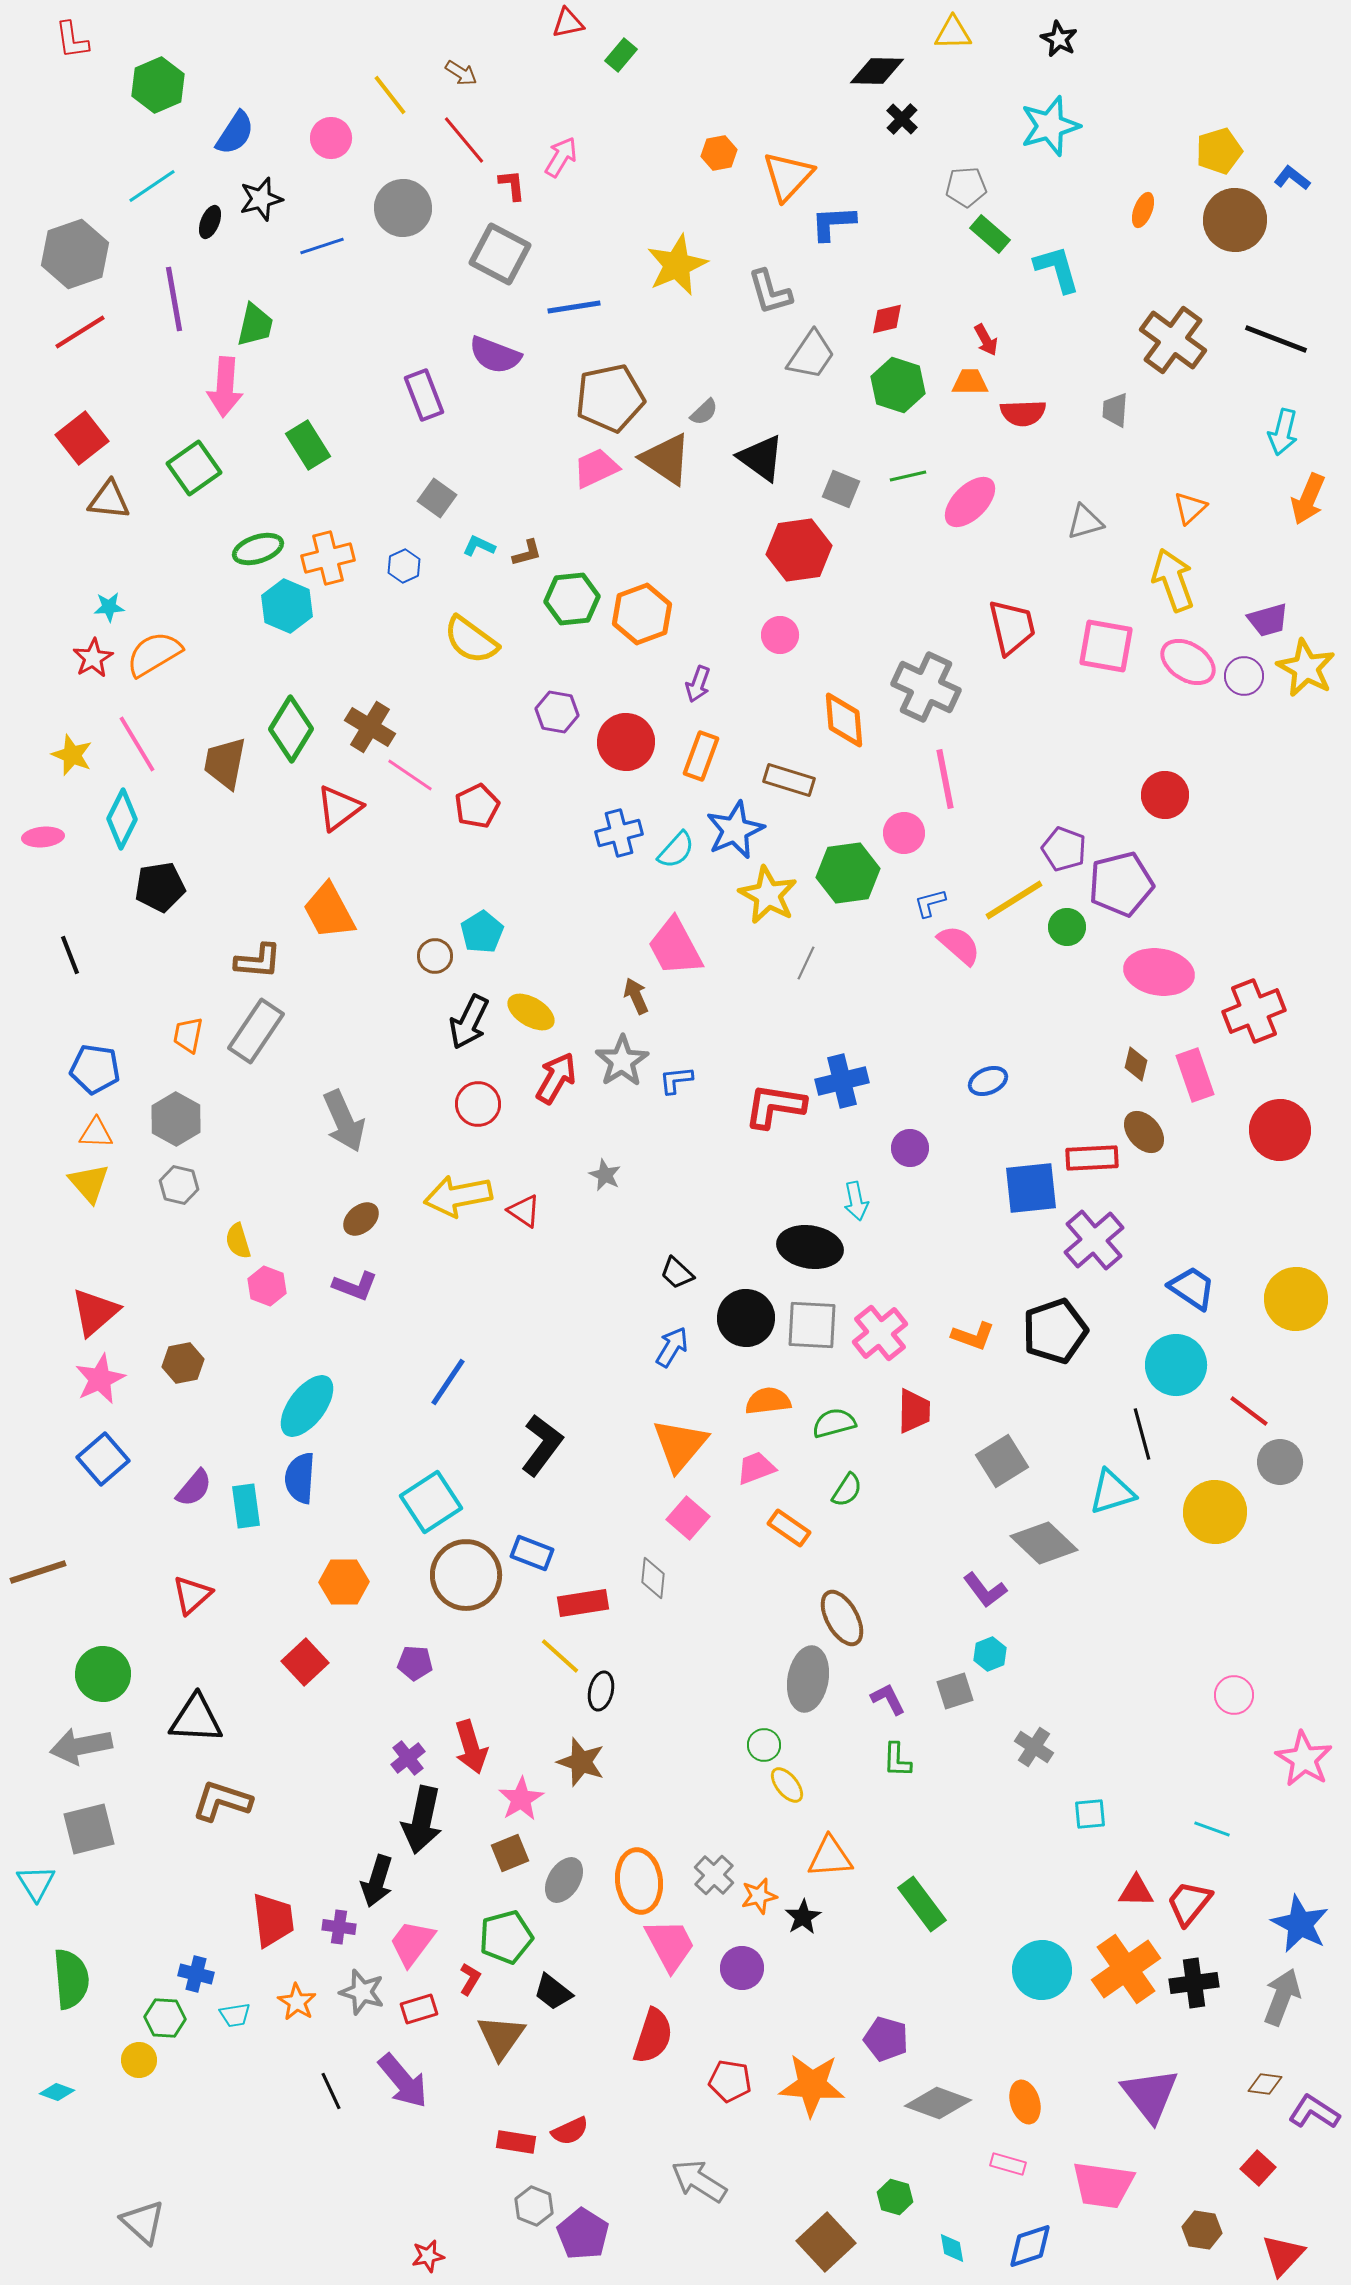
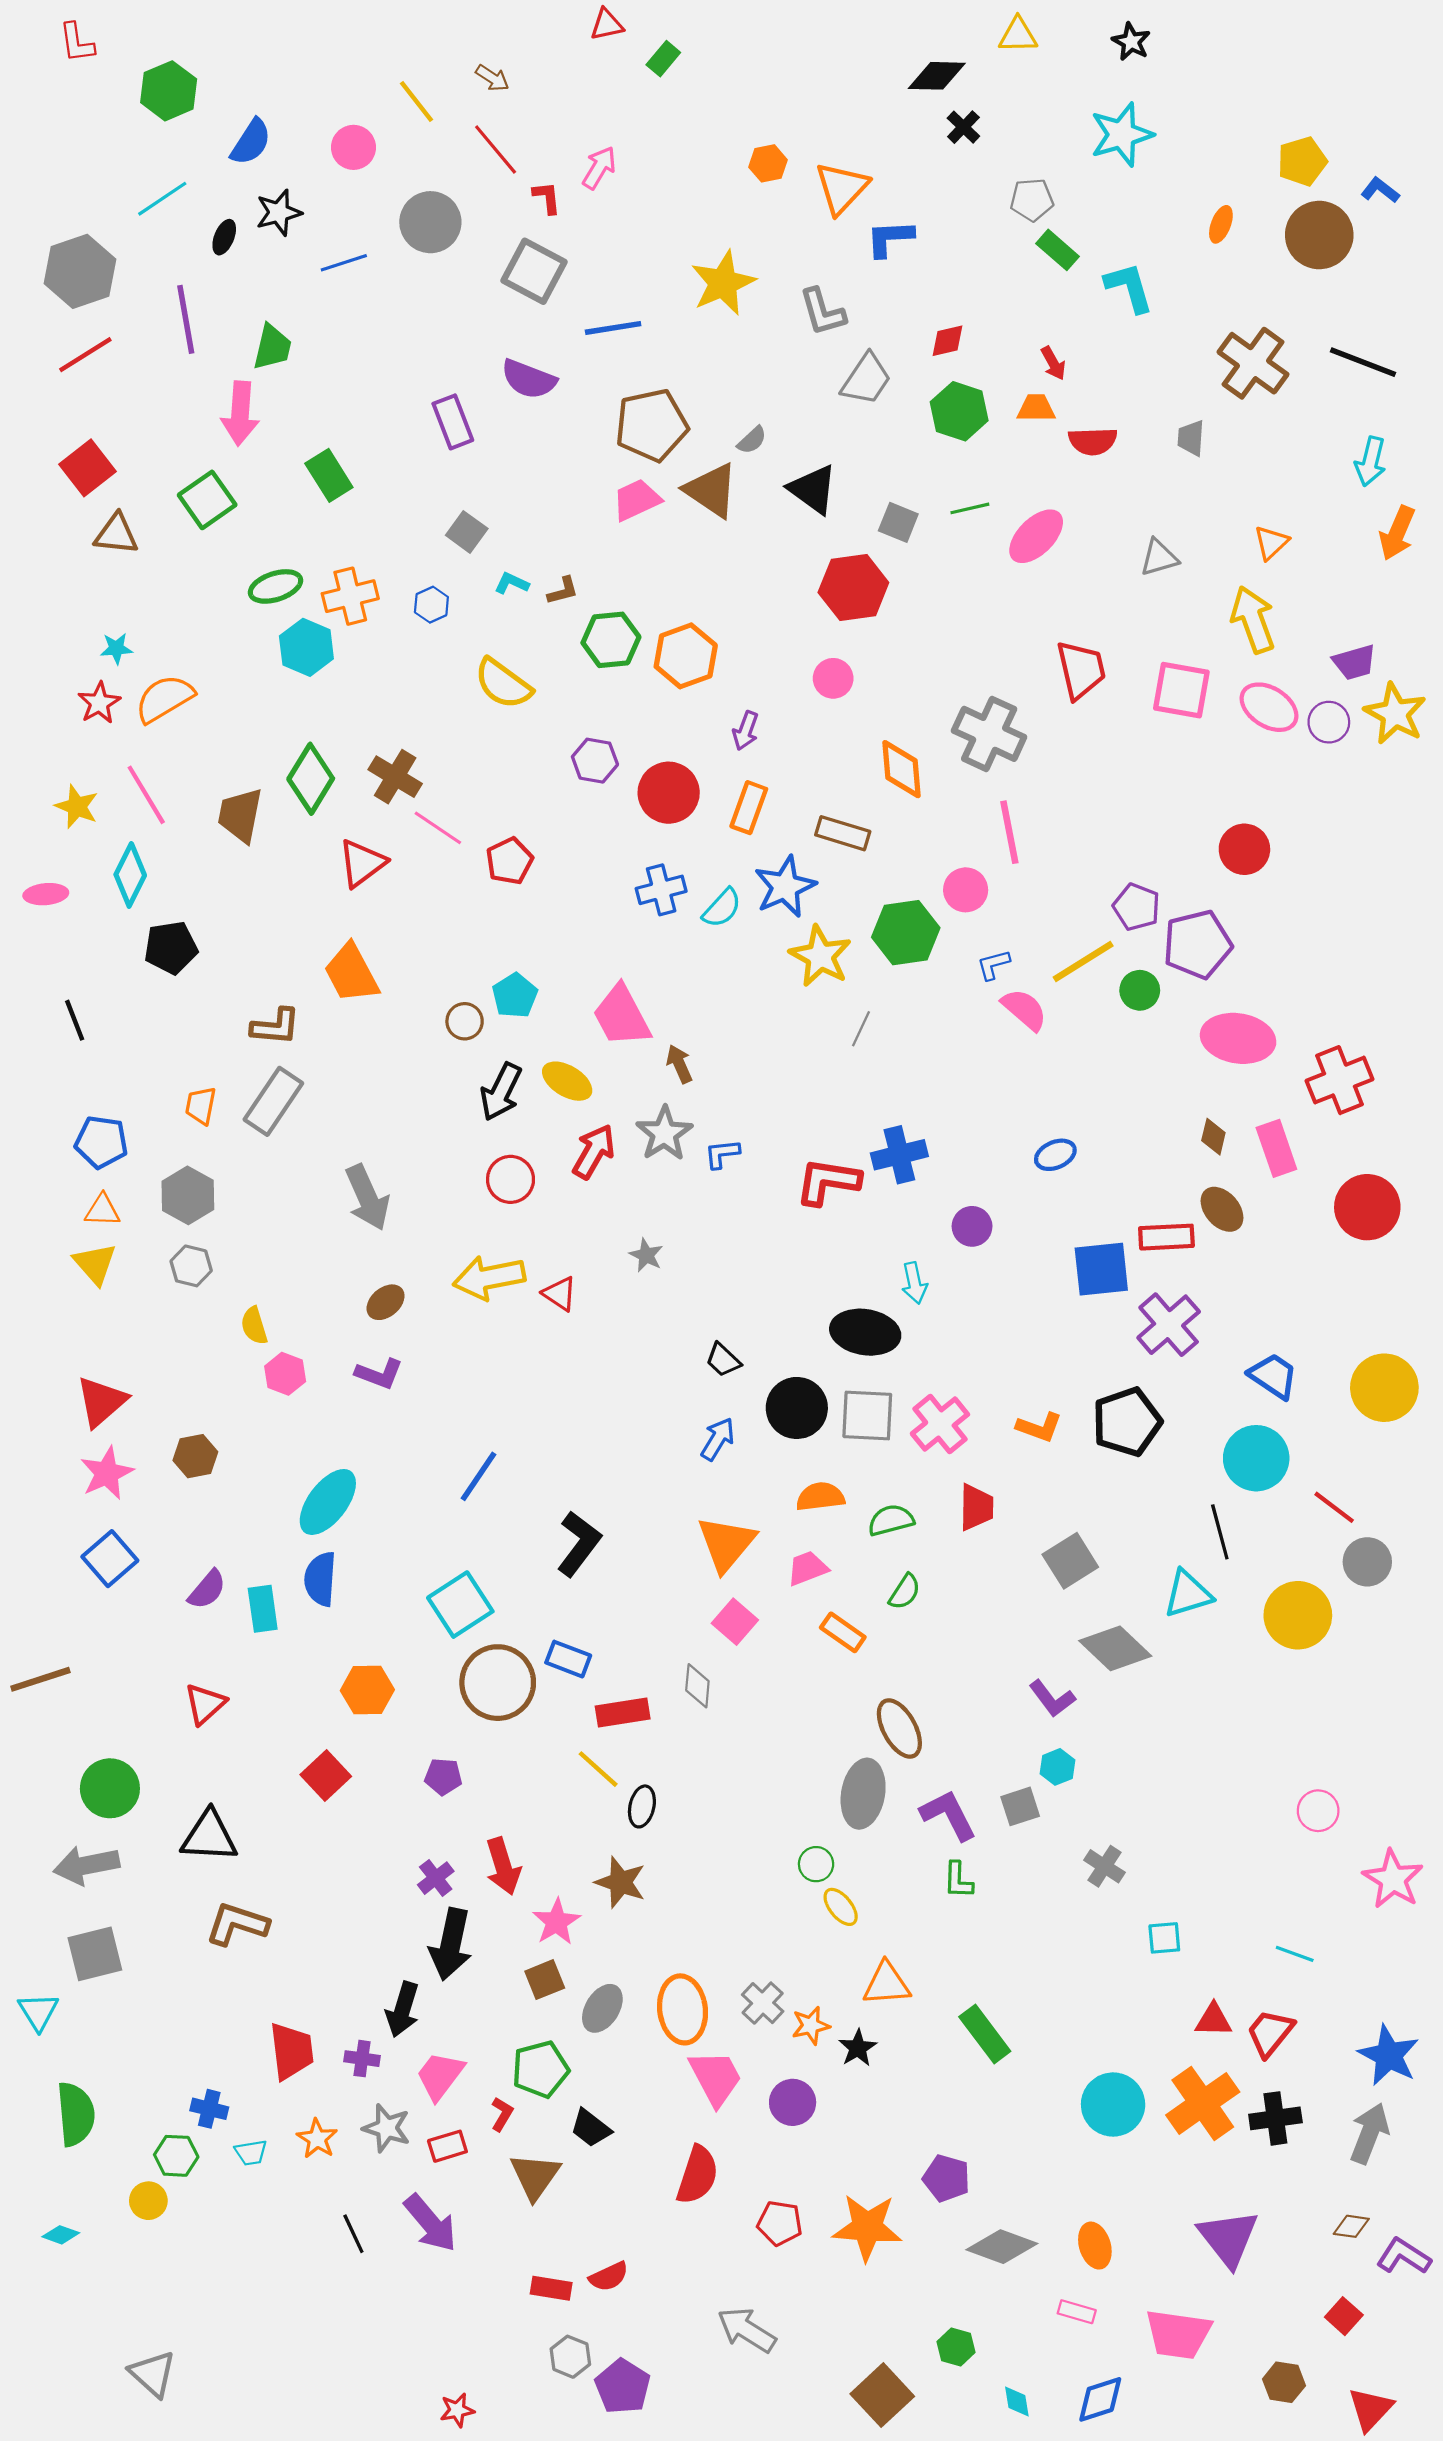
pink trapezoid: (675, 947) -> (622, 1016), moved
purple L-shape: (888, 1699) -> (949, 1815), size x1.5

